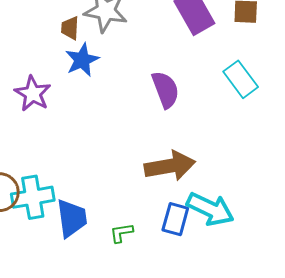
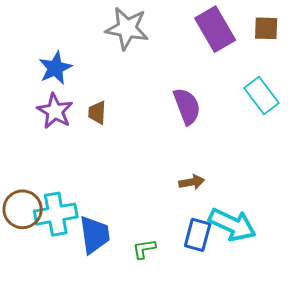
brown trapezoid: (70, 28) -> (97, 113), moved
blue star: (82, 60) -> (55, 68), moved
brown arrow: (170, 166) -> (192, 182), size x0.5

